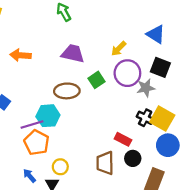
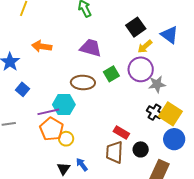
yellow arrow: (119, 49) -> (145, 47), moved
black square: (160, 67) -> (136, 27), moved, turned 30
red rectangle: (123, 139) -> (121, 133), moved
yellow circle: (60, 167) -> (66, 139), moved
blue arrow: (29, 176) -> (82, 165), moved

